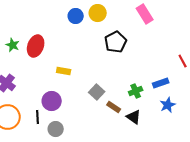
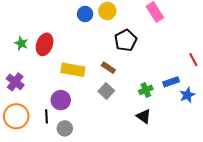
yellow rectangle: (64, 71) -> (73, 70), size x1.6
blue star: (168, 105) -> (187, 95), moved
brown rectangle: (114, 107) -> (108, 68), moved

